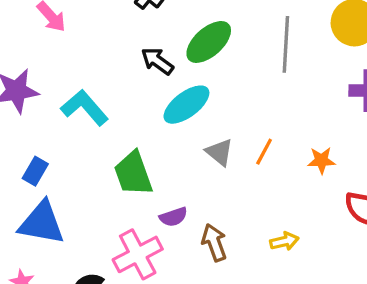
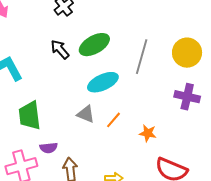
cyan ellipse: (186, 105) -> (103, 82), moved
gray triangle: (219, 152) -> (86, 114), turned -30

